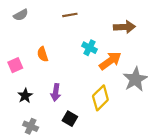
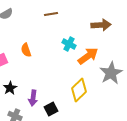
purple arrow: (56, 92) -> (33, 98), moved
black square: (70, 119) -> (51, 109), turned 32

